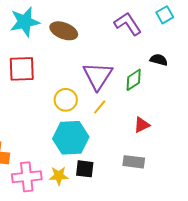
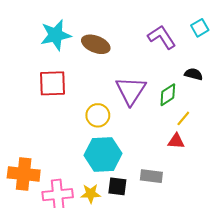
yellow line: (100, 107) -> (183, 118), moved
red triangle: (142, 125) -> (176, 141), turned 30
gray rectangle: (134, 162) -> (151, 176), moved

